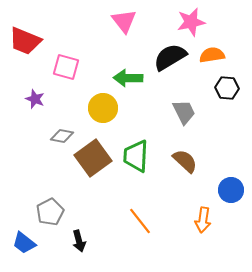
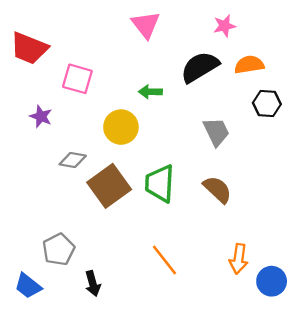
pink star: (191, 22) -> (224, 26), size x0.7
green arrow: (128, 78) -> (150, 92), size x0.7
blue circle: (231, 190) -> (272, 281), moved

